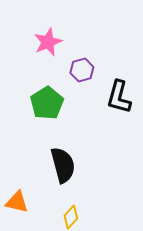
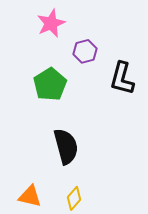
orange triangle: (17, 202) -> (30, 196), moved

